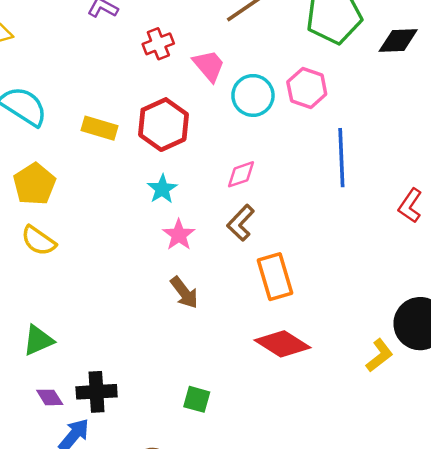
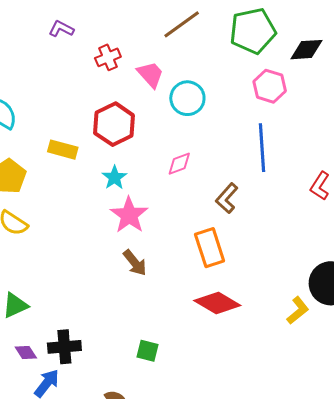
pink hexagon: (307, 88) -> (270, 86), moved
yellow rectangle: (100, 128) -> (63, 150), moved
brown L-shape: (241, 223) -> (227, 198), moved
pink star: (179, 235) -> (129, 215), size x1.4

